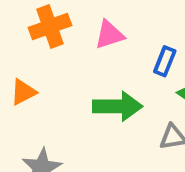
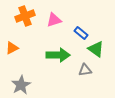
blue rectangle: (165, 61) -> (81, 33), turned -72

